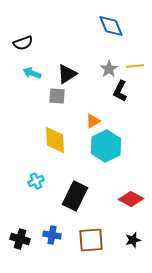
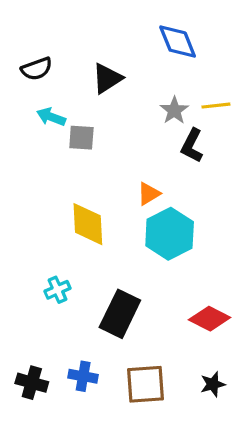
black triangle: (67, 74) -> (107, 78), moved
gray square: (57, 96) -> (81, 138), moved

